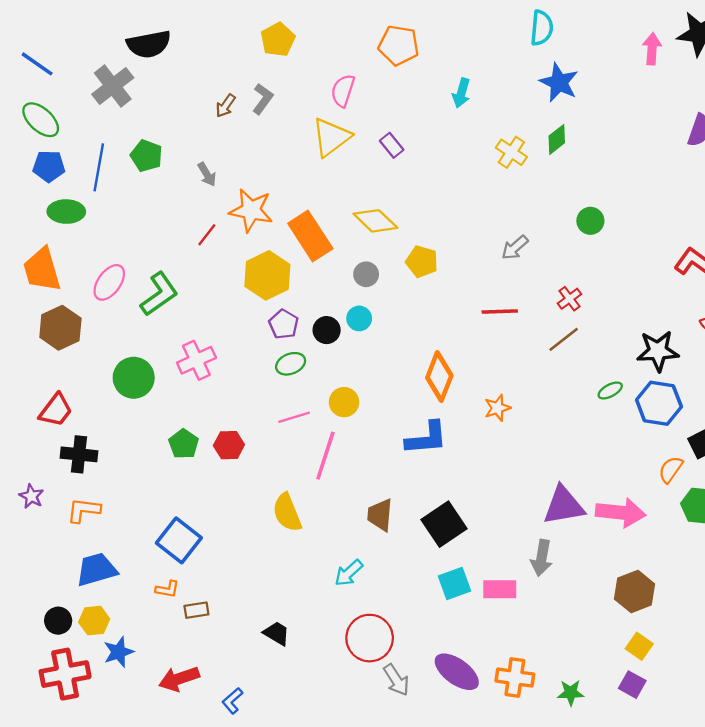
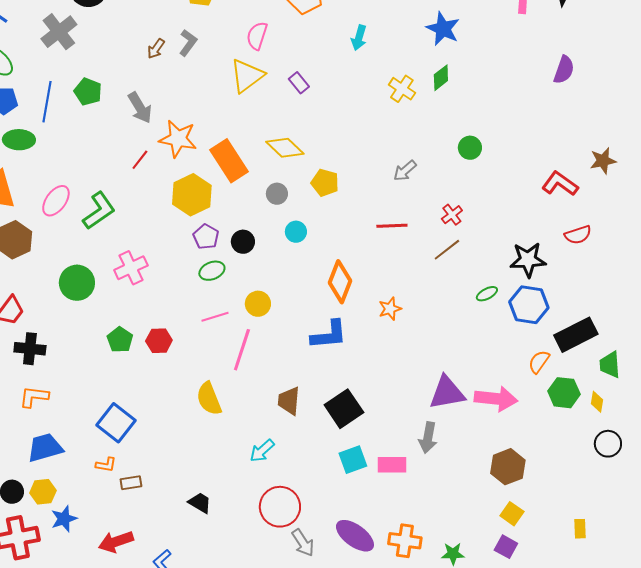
gray arrow: (207, 174) -> (140, 108), size x1.5
cyan circle: (359, 318) -> (296, 232), moved

